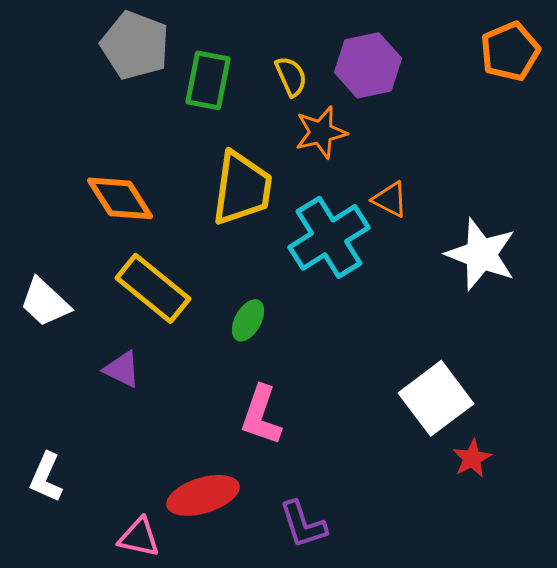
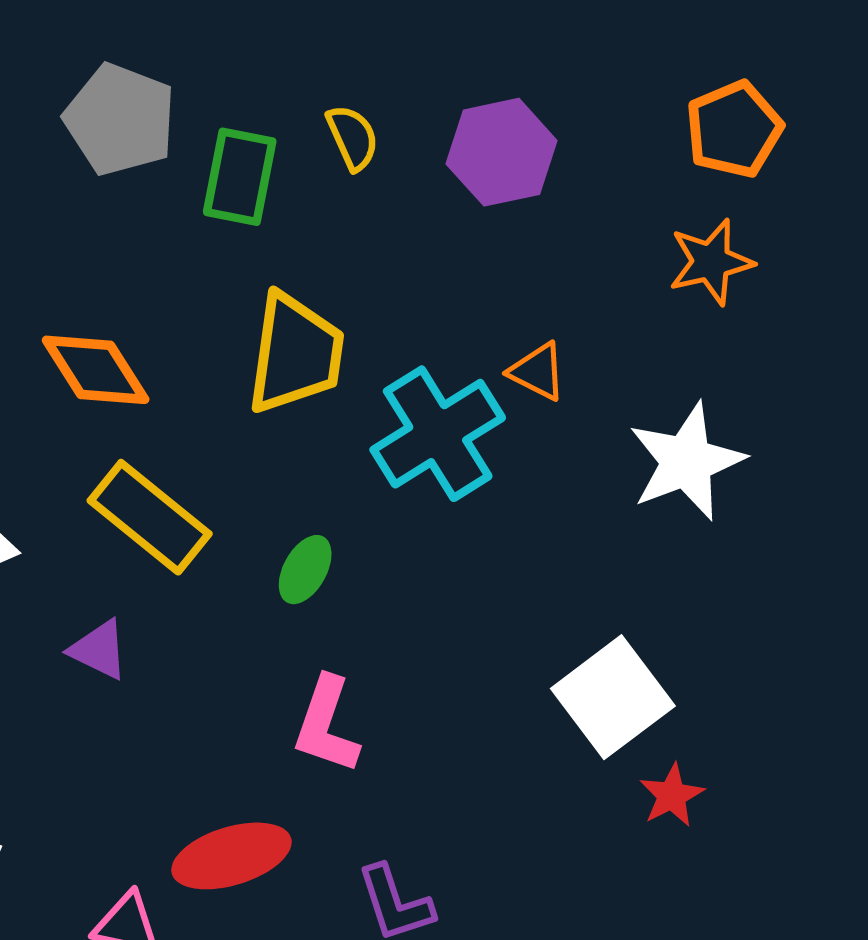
yellow semicircle: (291, 76) -> (353, 137), moved
orange star: (321, 132) -> (711, 262), moved
white star: (481, 254) -> (686, 462), turned 30

